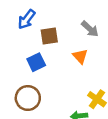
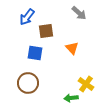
gray arrow: (90, 29) -> (79, 13), moved
blue square: (36, 62) -> (35, 53), turned 35

